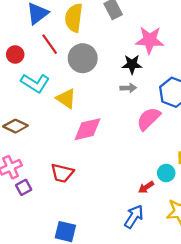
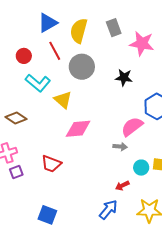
pink star: (150, 40) -> (142, 44), moved
gray arrow: (128, 88) -> (120, 147), moved
cyan circle: (166, 173) -> (141, 168), moved

